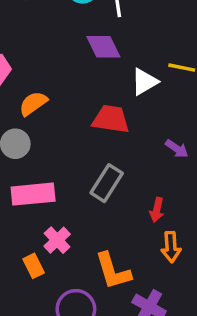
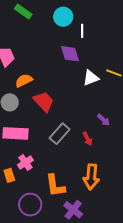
red trapezoid: (111, 119) -> (44, 102), moved, turned 30
red arrow: (157, 210) -> (88, 139), moved, turned -48
orange arrow: (171, 247) -> (91, 177), size x1.4

